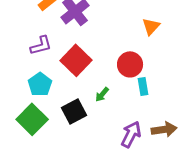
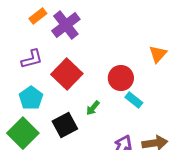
orange triangle: (151, 26) -> (158, 54), moved
cyan rectangle: (143, 86) -> (134, 100), turned -42

